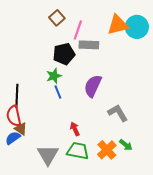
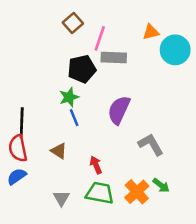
orange triangle: (118, 25) -> (151, 32), size x0.6
cyan circle: (137, 27) -> (175, 50), moved
brown triangle: (21, 129) -> (59, 151), moved
gray triangle: (48, 155) -> (61, 198), size x0.6

